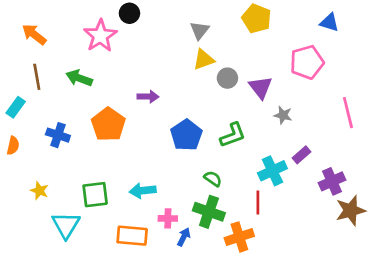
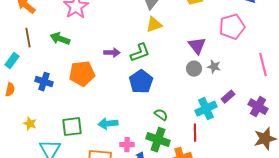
gray circle: (227, 78) -> (194, 69), moved
orange pentagon: (108, 124) -> (82, 74), turned 30
green L-shape: (233, 135) -> (140, 53), moved
purple cross: (332, 181) -> (258, 107), moved, turned -36

